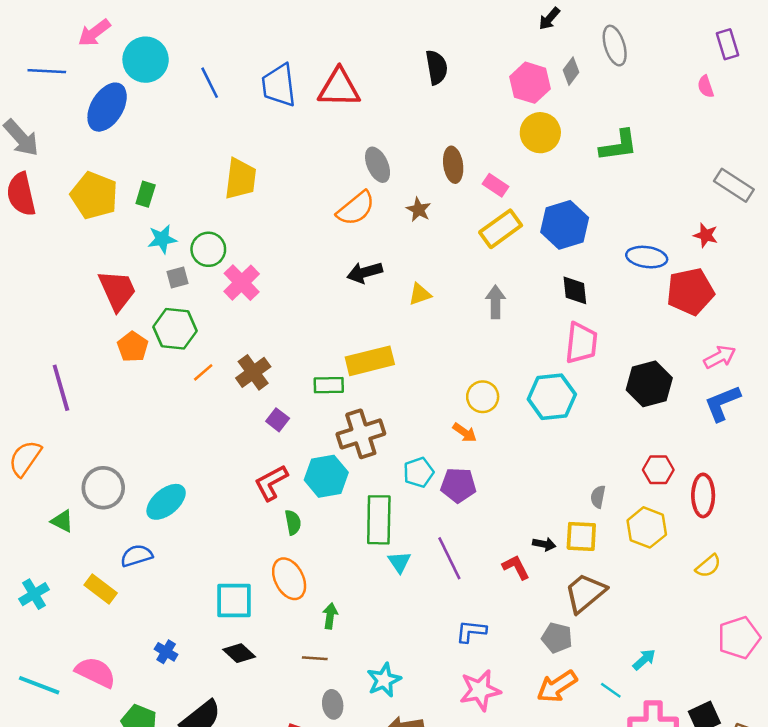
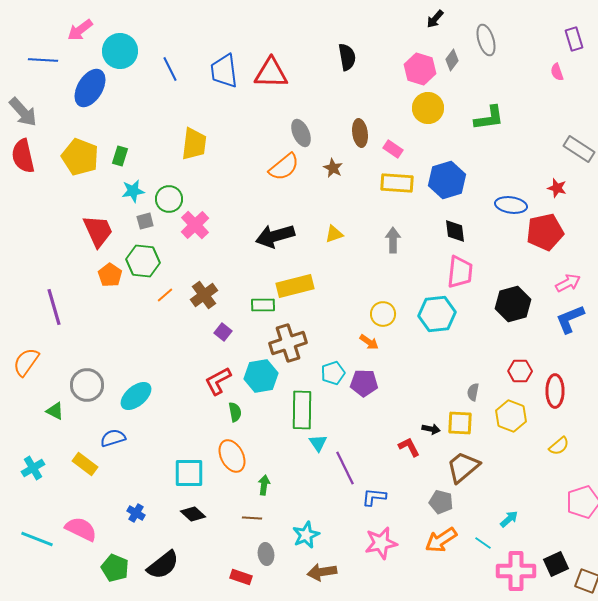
yellow rectangle: (501, 229) -> (397, 183), turned 40
black arrow: (365, 272) -> (275, 236), moved, size x1.4
purple line: (449, 558) -> (345, 468), moved

